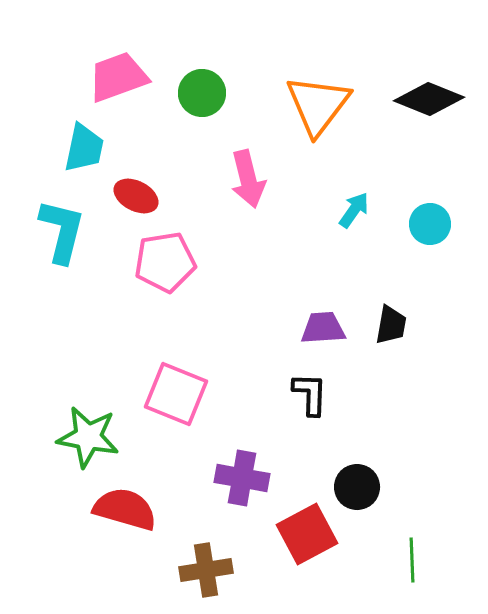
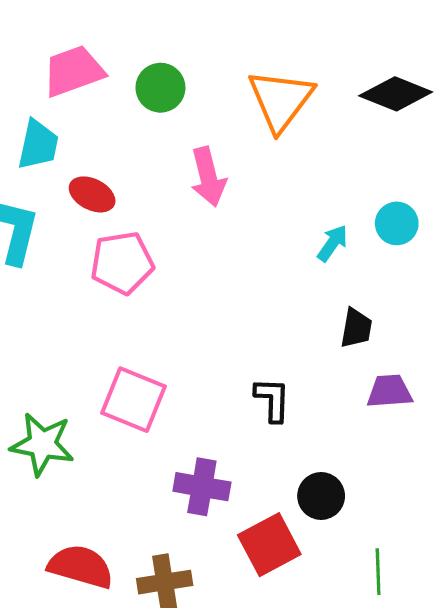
cyan arrow: (354, 210) -> (332, 243), moved
purple trapezoid: (323, 328) -> (389, 391), moved
red semicircle: (125, 509) -> (81, 566), moved

